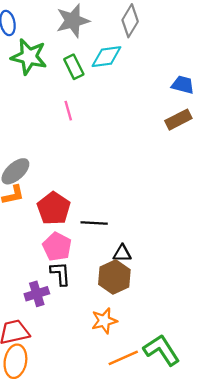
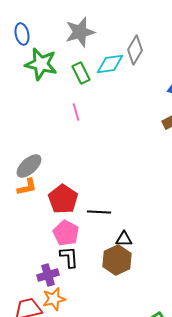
gray diamond: (130, 21) -> (135, 50), moved
orange star: (104, 321) -> (54, 299), moved

